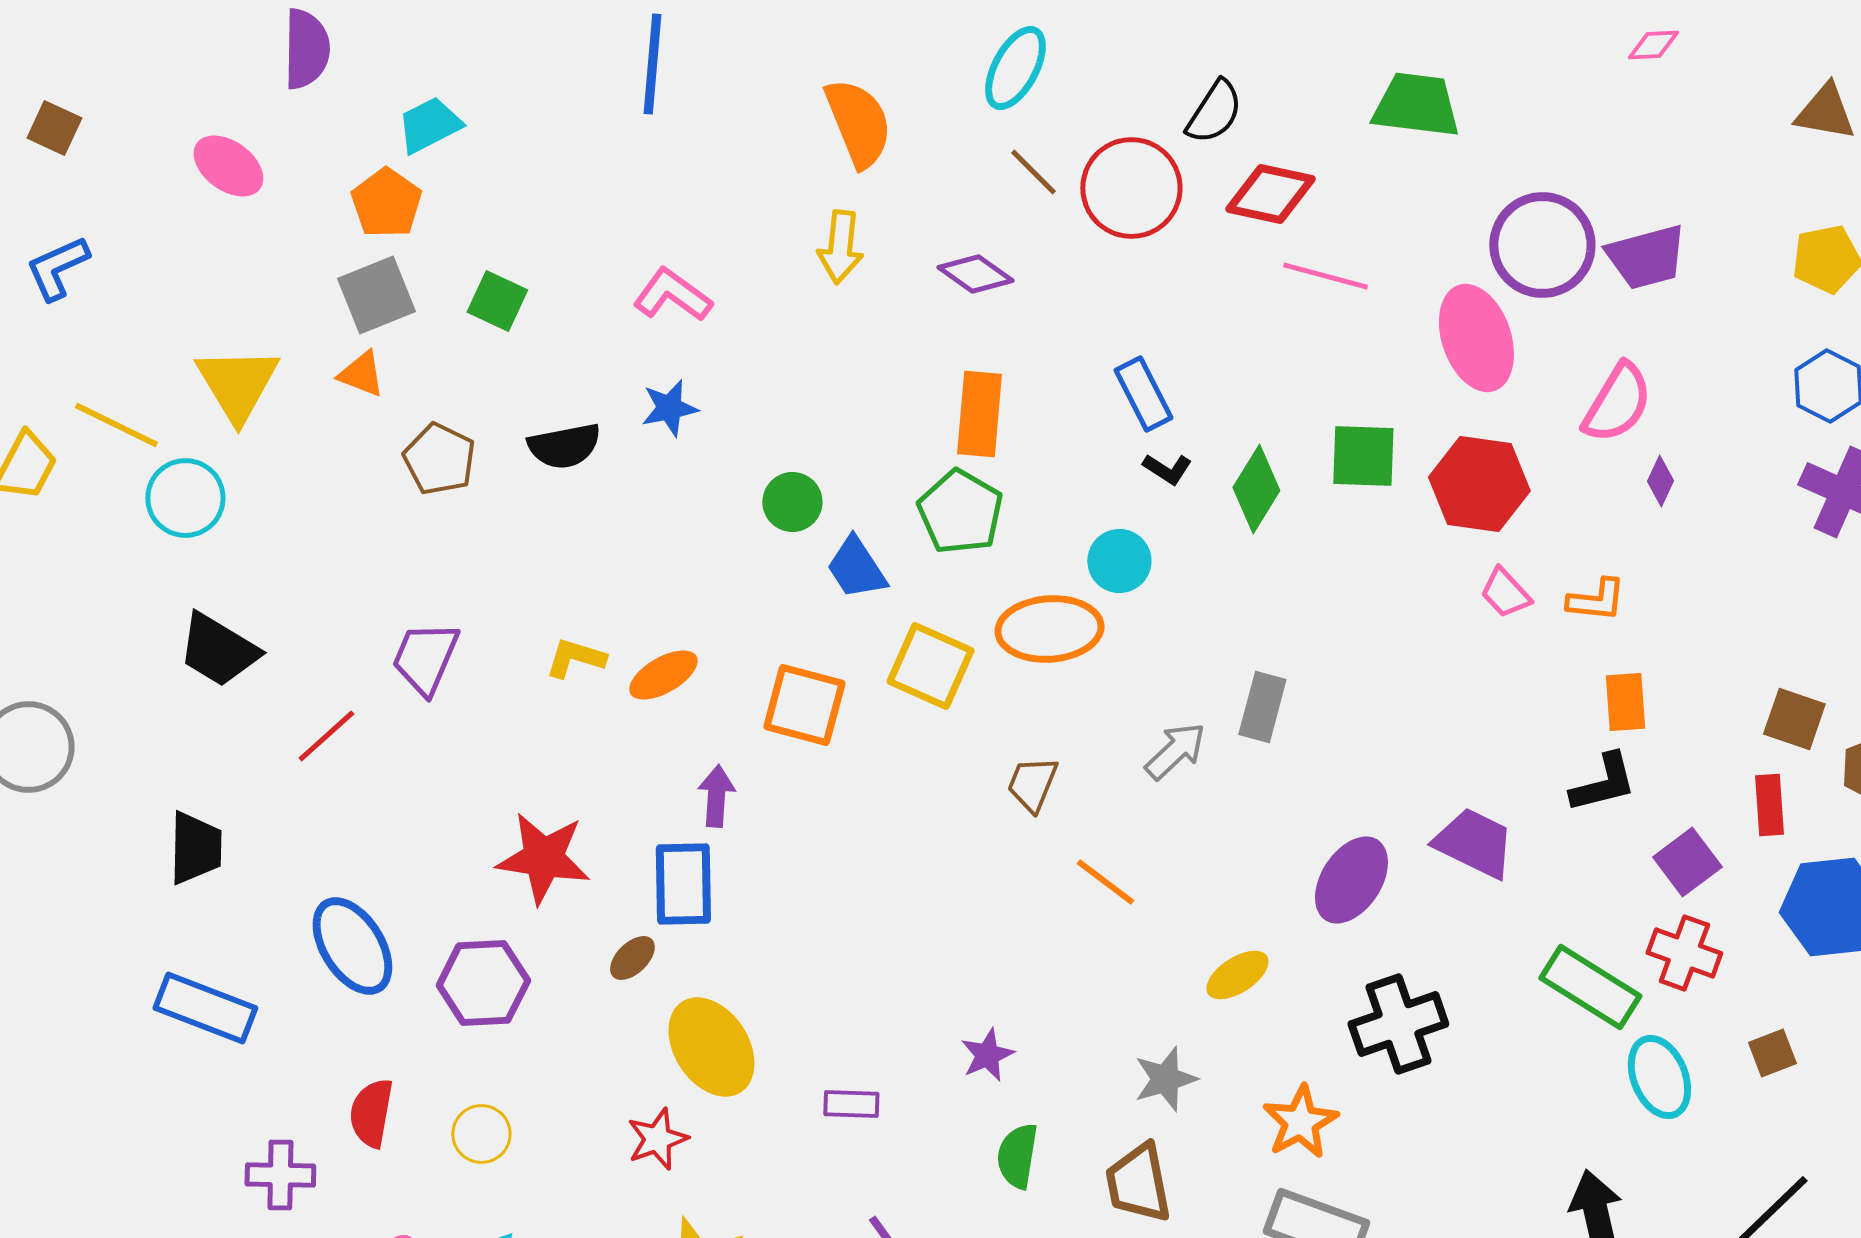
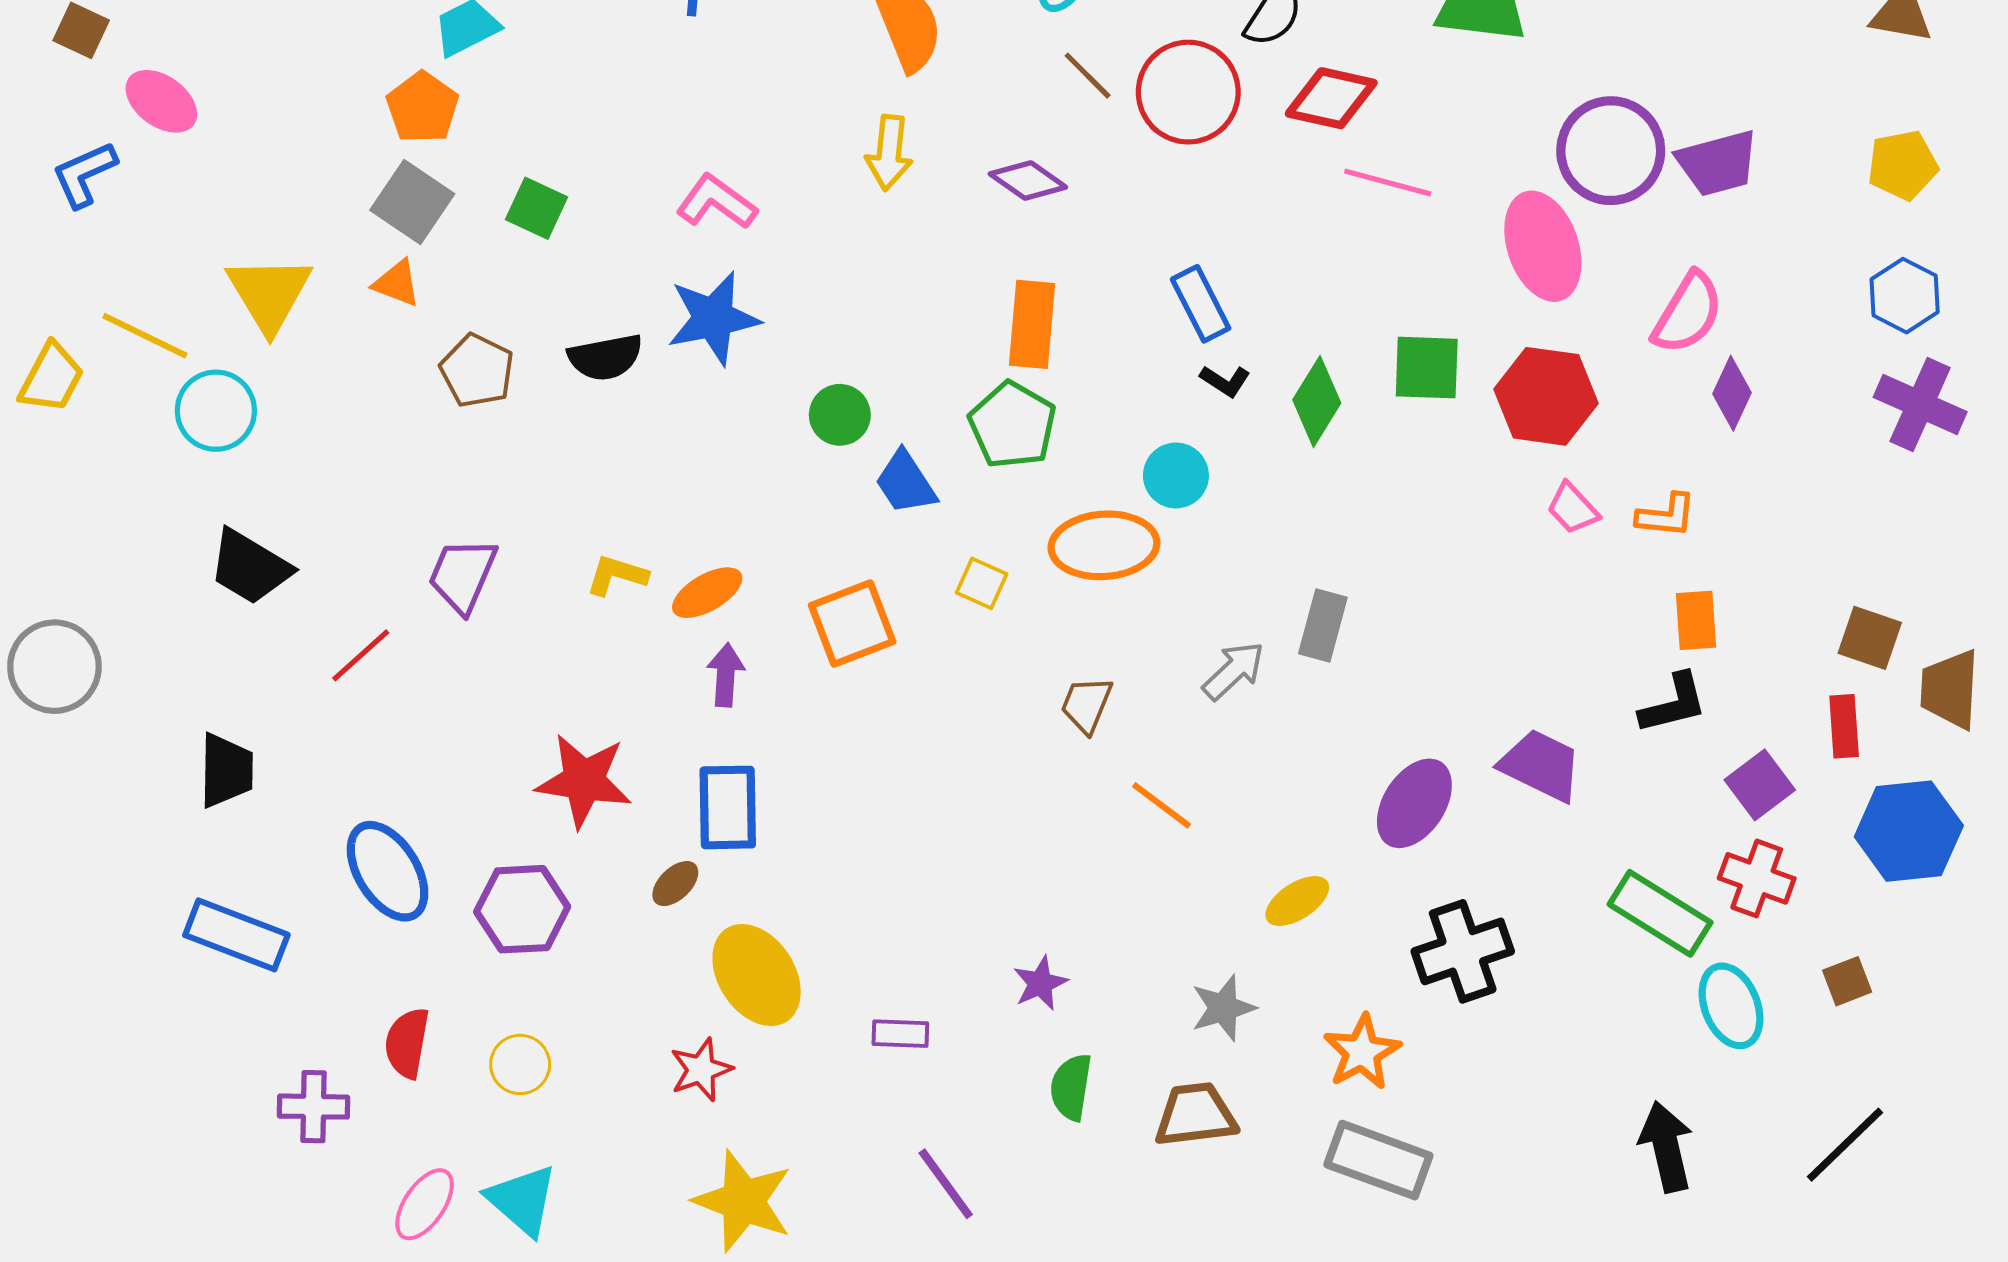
pink ellipse: (228, 166) -> (161, 101), moved
gray square: (376, 295) -> (412, 202), turned -34
blue star: (669, 408) -> (713, 318), size x1.6
purple diamond: (1660, 481) -> (1732, 393), size x1.4
yellow square: (930, 666) -> (982, 583), size x0.6
orange square: (804, 705) -> (852, 623), turned -36
purple arrow: (716, 796) -> (726, 675), moved
brown trapezoid: (1138, 1183) -> (1195, 1115), turned 94

